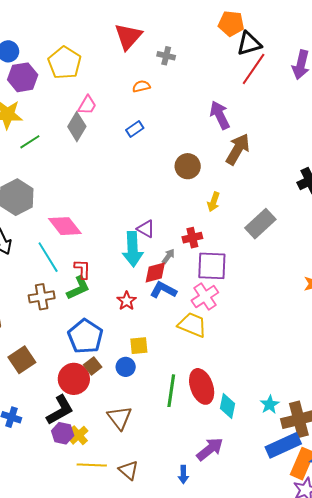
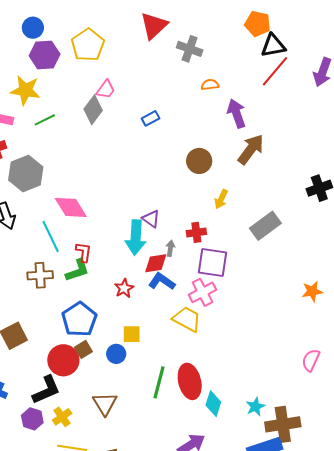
gray cross: (166, 56) -> (190, 49), size x1.4
orange semicircle: (141, 86) -> (210, 85), moved
gray arrow: (168, 256) -> (170, 248), turned -35
purple hexagon: (63, 433) -> (32, 419), moved

